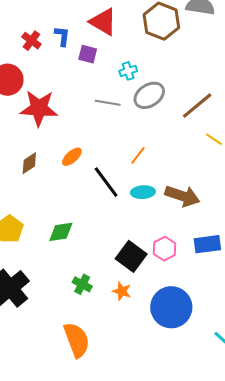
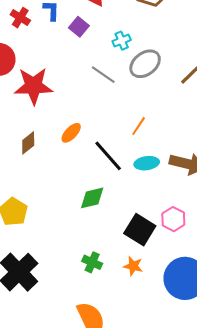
purple square: (88, 54) -> (79, 27), turned 30
gray line: (108, 103) -> (103, 75), turned 30
green diamond: (61, 232) -> (92, 198), moved

